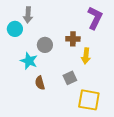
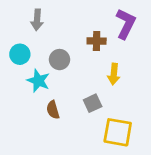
cyan circle: (15, 29) -> (20, 54), moved
brown cross: (73, 39) -> (97, 41), moved

